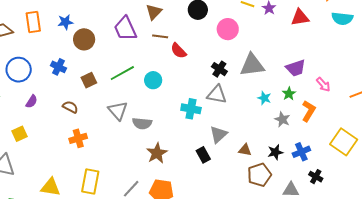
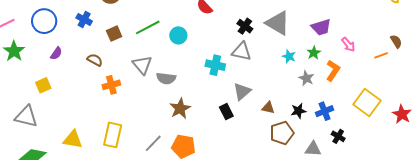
gray triangle: (252, 65) -> (278, 23), turned 36
orange cross: (78, 138) -> (111, 85), moved

